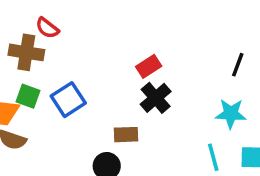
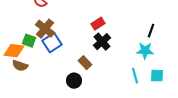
brown cross: (26, 52) -> (45, 29), moved, turned 30
black line: (238, 65) -> (151, 31), moved
brown rectangle: (126, 135) -> (85, 63), turned 48

